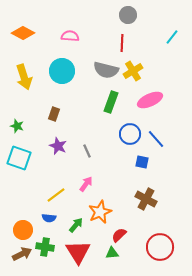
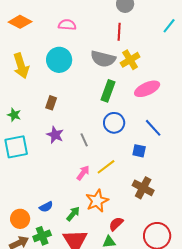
blue circle: (130, 134) -> (114, 123), moved
cyan square: (19, 158) -> (16, 147), turned -30
yellow line: (56, 195) -> (106, 167), moved
blue semicircle: (49, 218) -> (46, 207), turned -32
green cross: (45, 247) -> (42, 236), turned -30

